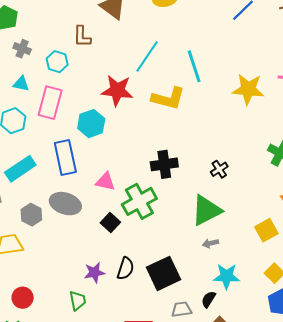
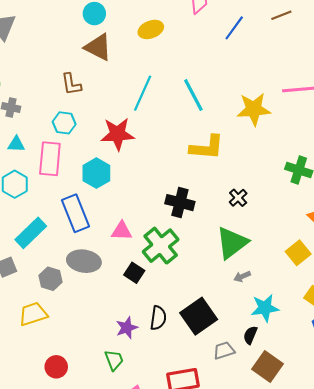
cyan hexagon: (57, 62) -> (64, 123), moved
yellow L-shape: (168, 98) -> (207, 147), moved
black cross: (164, 164) -> (180, 203), turned 32

